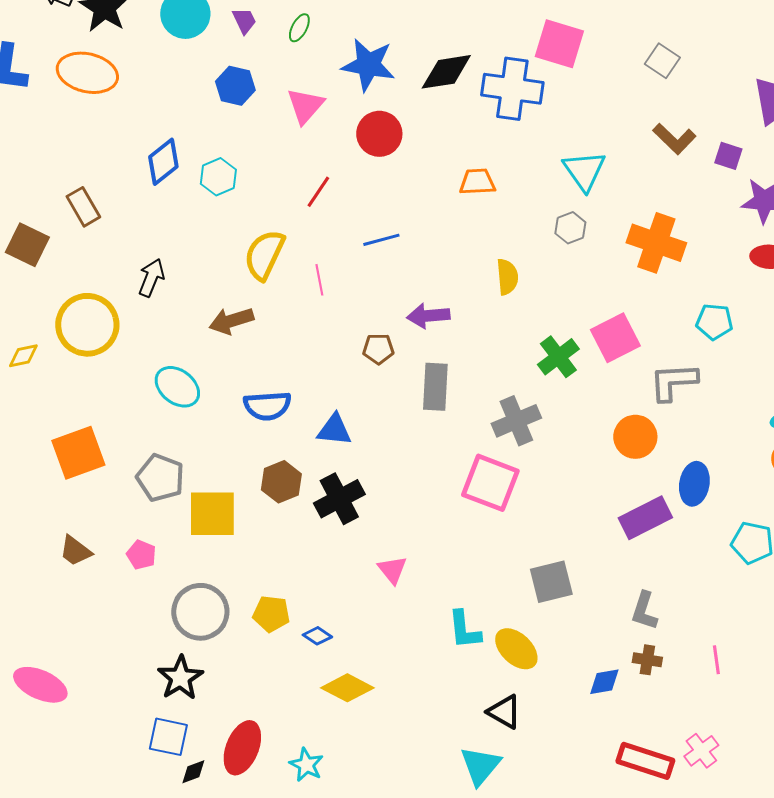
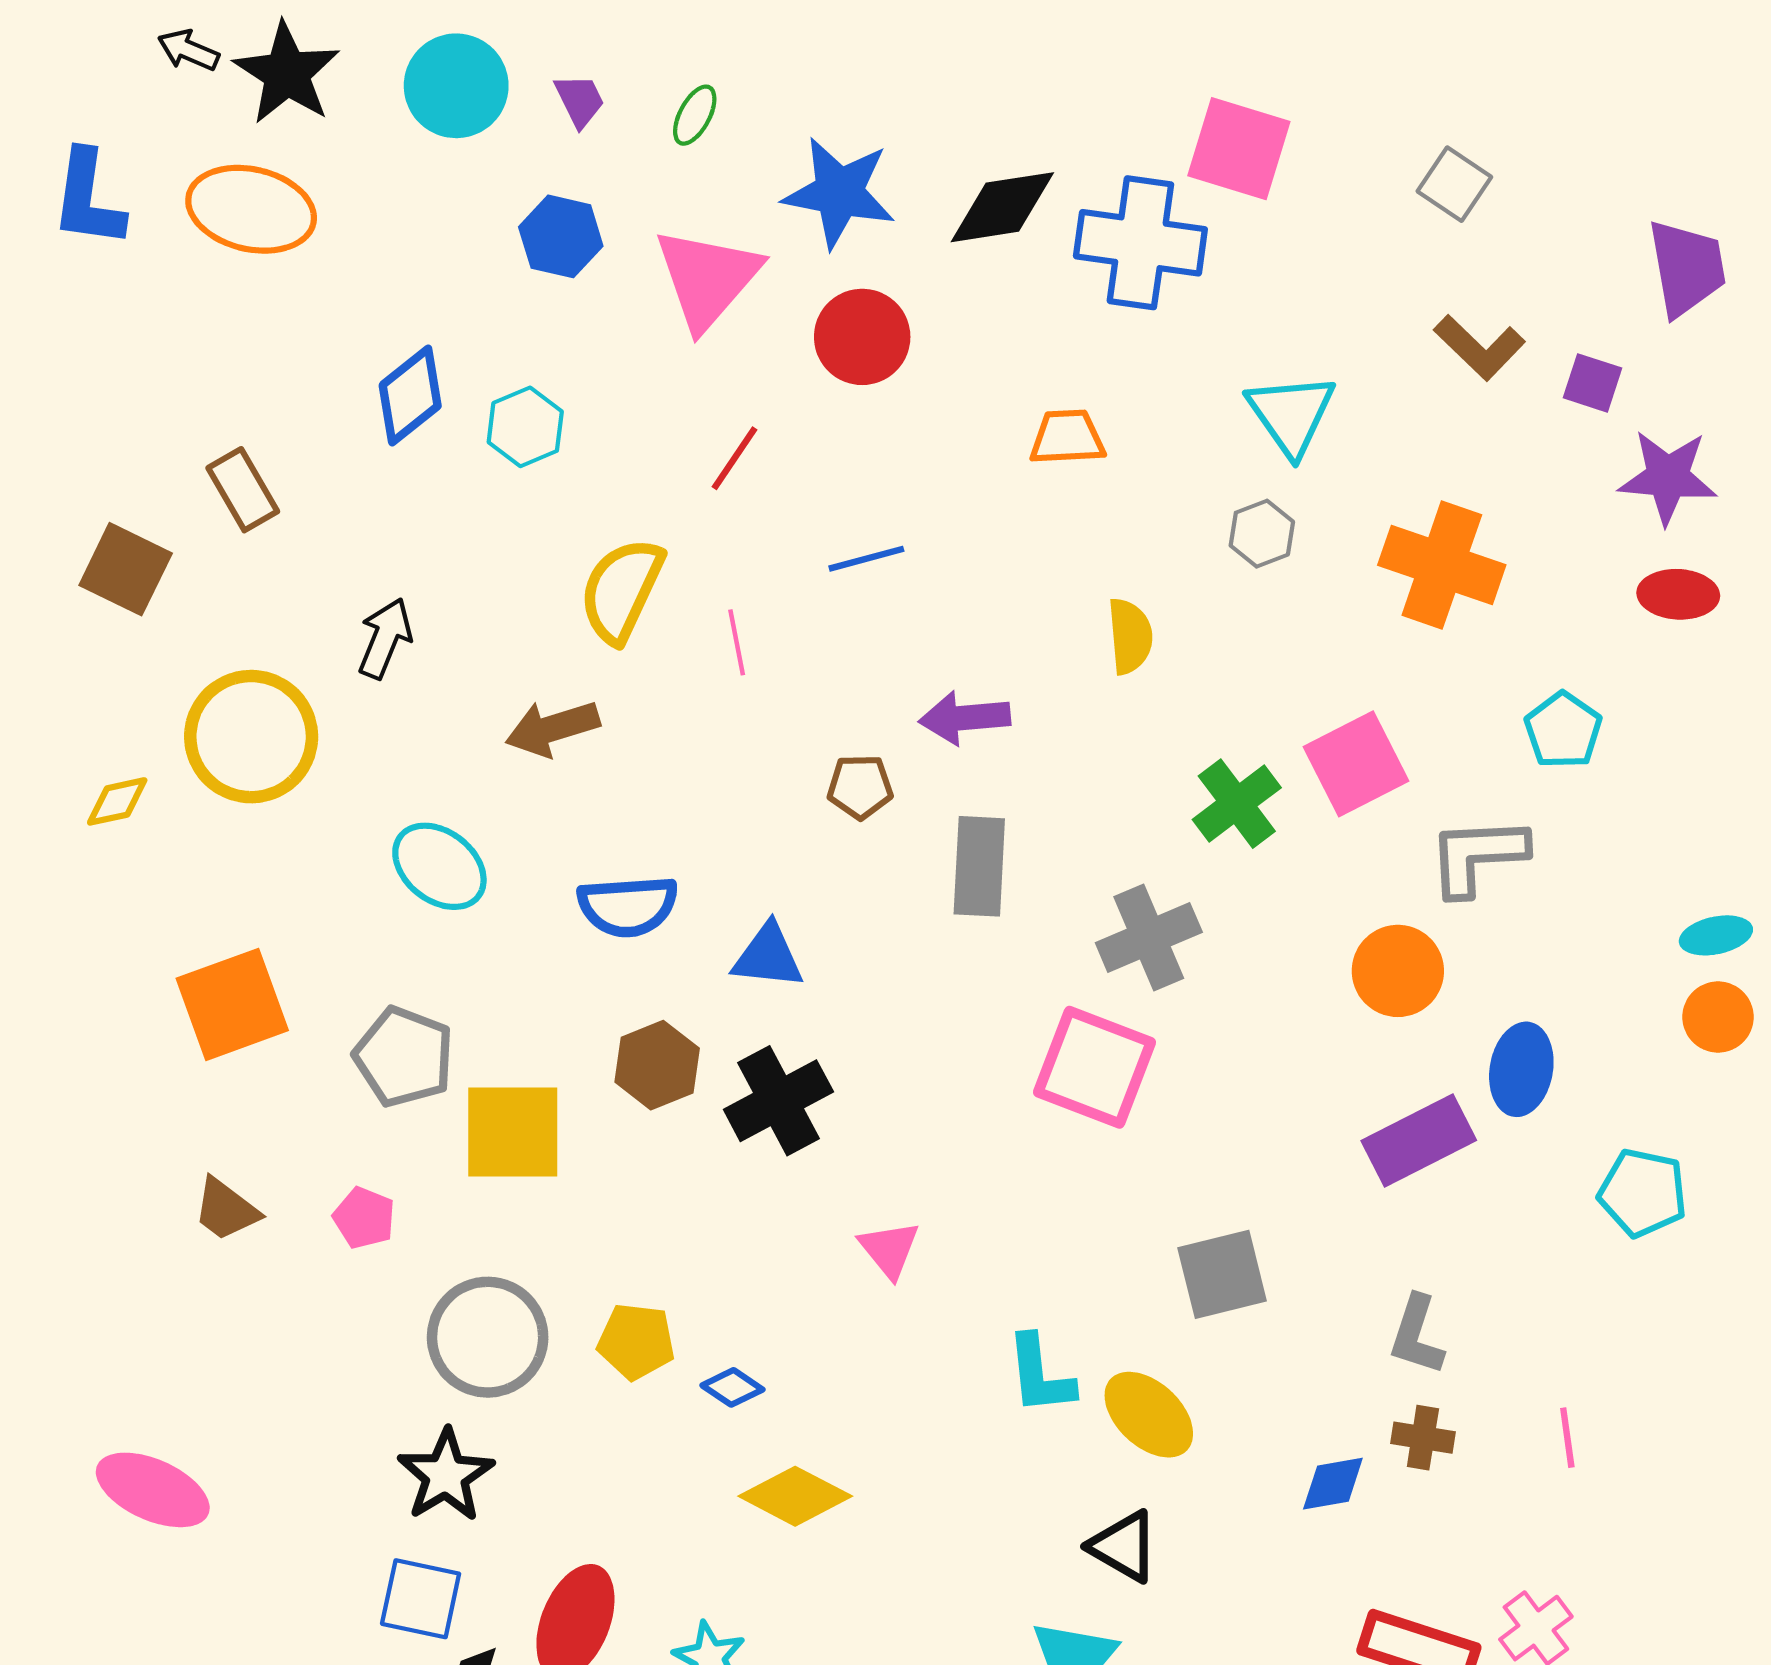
pink triangle: (305, 106) -> (707, 278), size x1.4
cyan pentagon: (714, 322) -> (1563, 730), turned 30

